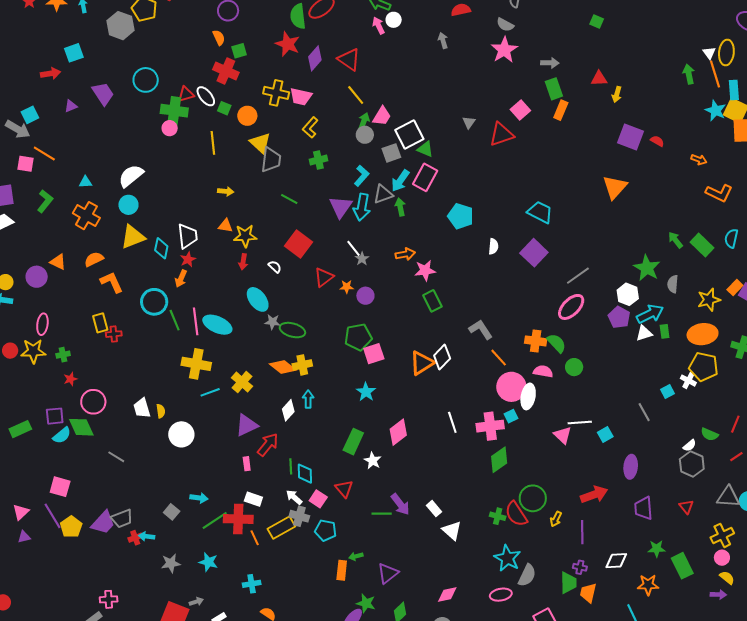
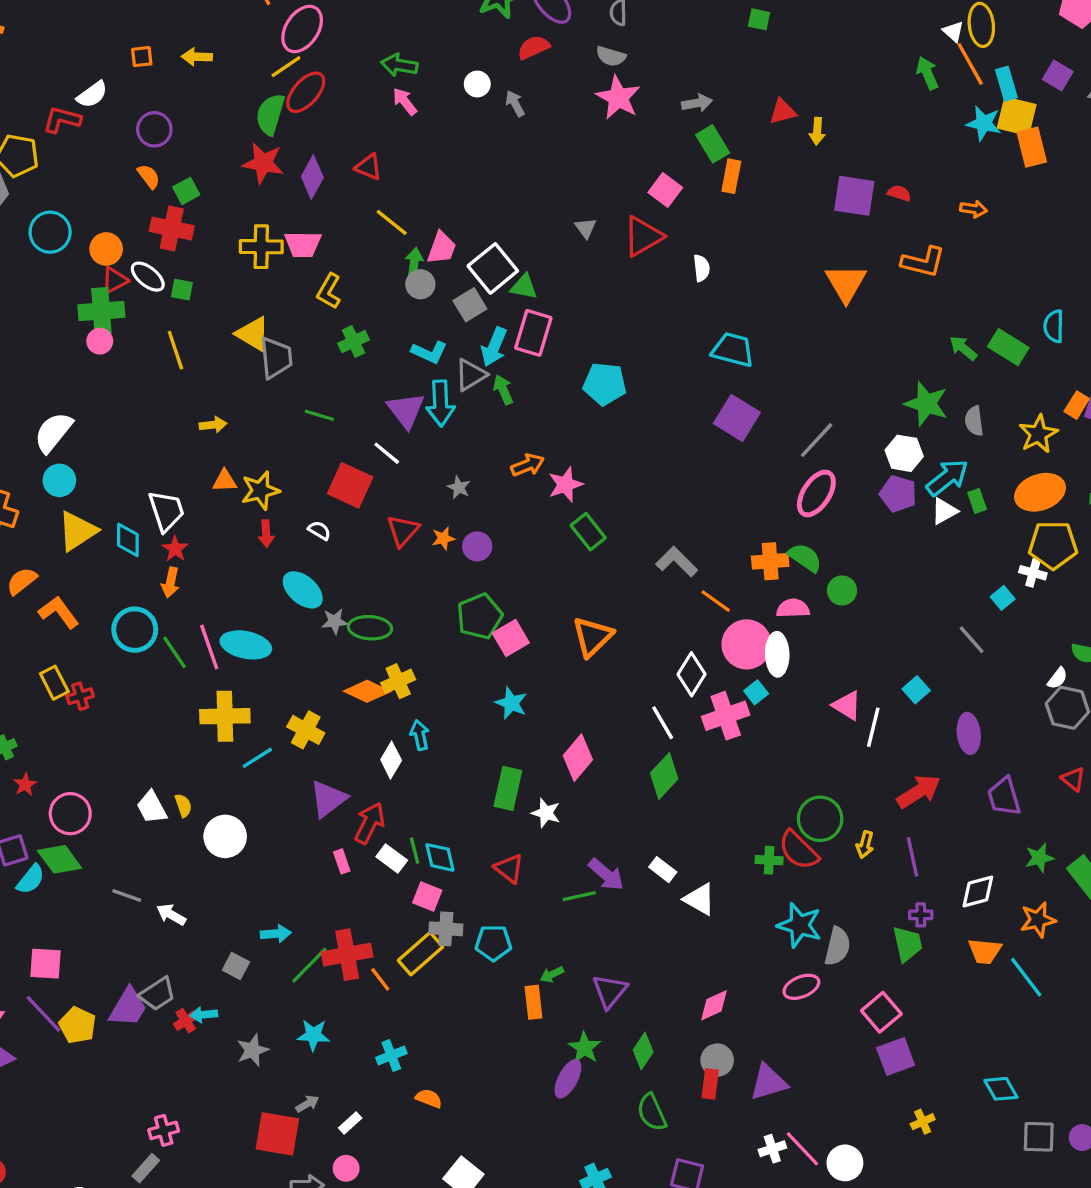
green semicircle: (298, 16) -> (270, 114), turned 35
white circle: (394, 20) -> (477, 84), moved
red triangle: (349, 59) -> (369, 167), size x0.7
cyan circle: (146, 80) -> (50, 232), moved
orange circle: (247, 116) -> (106, 249), moved
cyan L-shape: (362, 176) -> (429, 352), turned 85
orange L-shape: (719, 193) -> (923, 262), moved
white semicircle: (493, 246) -> (702, 268), moved
white line: (354, 248) -> (387, 453), moved
white diamond: (442, 357) -> (692, 674), moved
white line: (580, 423) -> (873, 727), moved, turned -60
green diamond: (499, 460) -> (664, 776), moved
white arrow: (294, 497) -> (171, 915), moved
white rectangle: (253, 499) -> (392, 859), moved, turned 30
pink square: (318, 499) -> (427, 897), moved
orange trapezoid: (588, 593) -> (985, 951), moved, turned -85
green star: (366, 603) -> (585, 1048), turned 30

